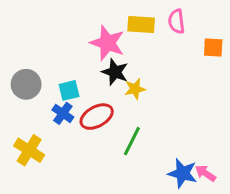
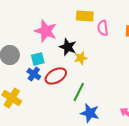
pink semicircle: (176, 21) -> (103, 28), moved
pink star: (107, 43) -> (46, 31), moved
blue star: (183, 173) -> (90, 113), moved

